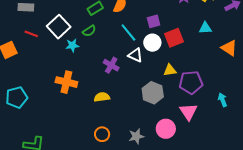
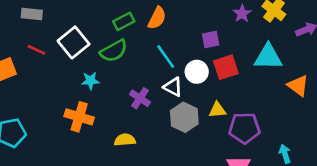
purple square: (154, 21) -> (211, 40), moved
cyan triangle: (205, 28) -> (268, 57), size x1.6
green semicircle: (89, 31) -> (114, 51), size x1.5
cyan star: (72, 45) -> (90, 81), moved
gray hexagon: (153, 93) -> (184, 117), moved

